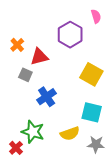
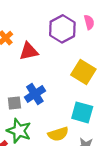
pink semicircle: (96, 16) -> (89, 22), moved
gray square: (25, 75) -> (14, 103), moved, turned -32

